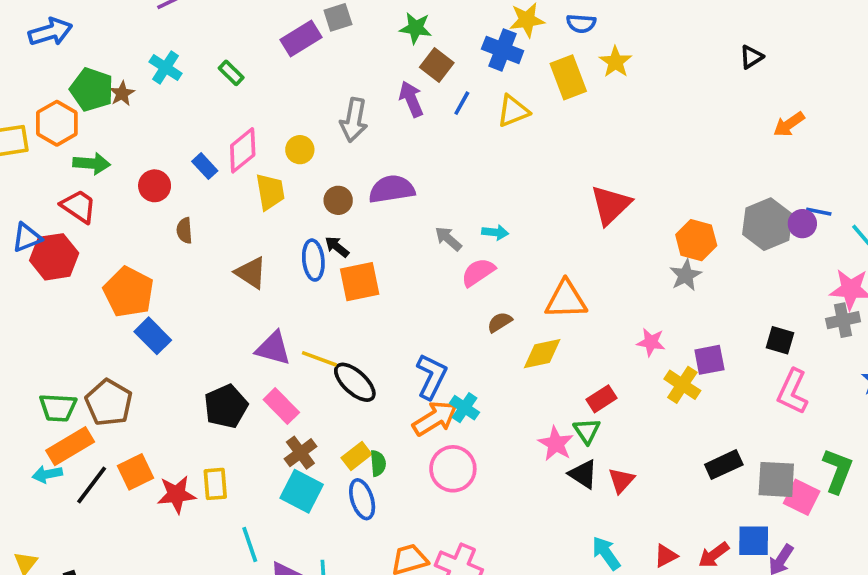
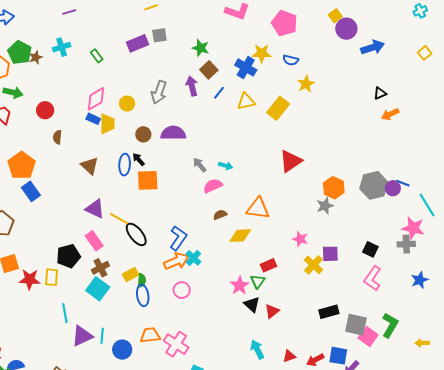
cyan cross: (166, 68) -> (62, 47), turned 30
yellow rectangle: (568, 77) -> (278, 108), moved, turned 50
orange arrow: (789, 124) -> (390, 114), moved
blue rectangle: (205, 166) -> (93, 119), moved, turned -32
black pentagon: (226, 406) -> (68, 256), moved
pink circle: (453, 469) -> (182, 290), size x0.7
blue ellipse: (362, 499) -> (143, 295), moved

